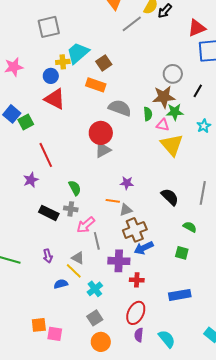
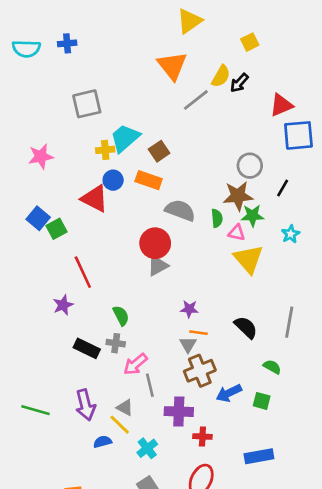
blue circle: (51, 76) -> (113, 180), moved
orange line: (113, 201) -> (199, 333), moved
gray triangle: (126, 210) -> (188, 344), turned -40
blue arrow: (144, 248) -> (229, 393), moved
purple arrow: (48, 256) -> (85, 405), size x1.6

